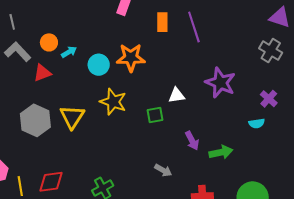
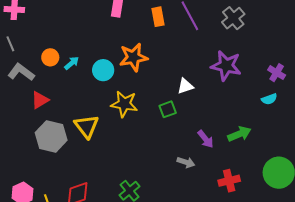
gray cross: (271, 51) -> (233, 18), moved, turned 30
red triangle: (42, 73) -> (40, 100), moved
purple arrow: (192, 141) -> (206, 139), moved

